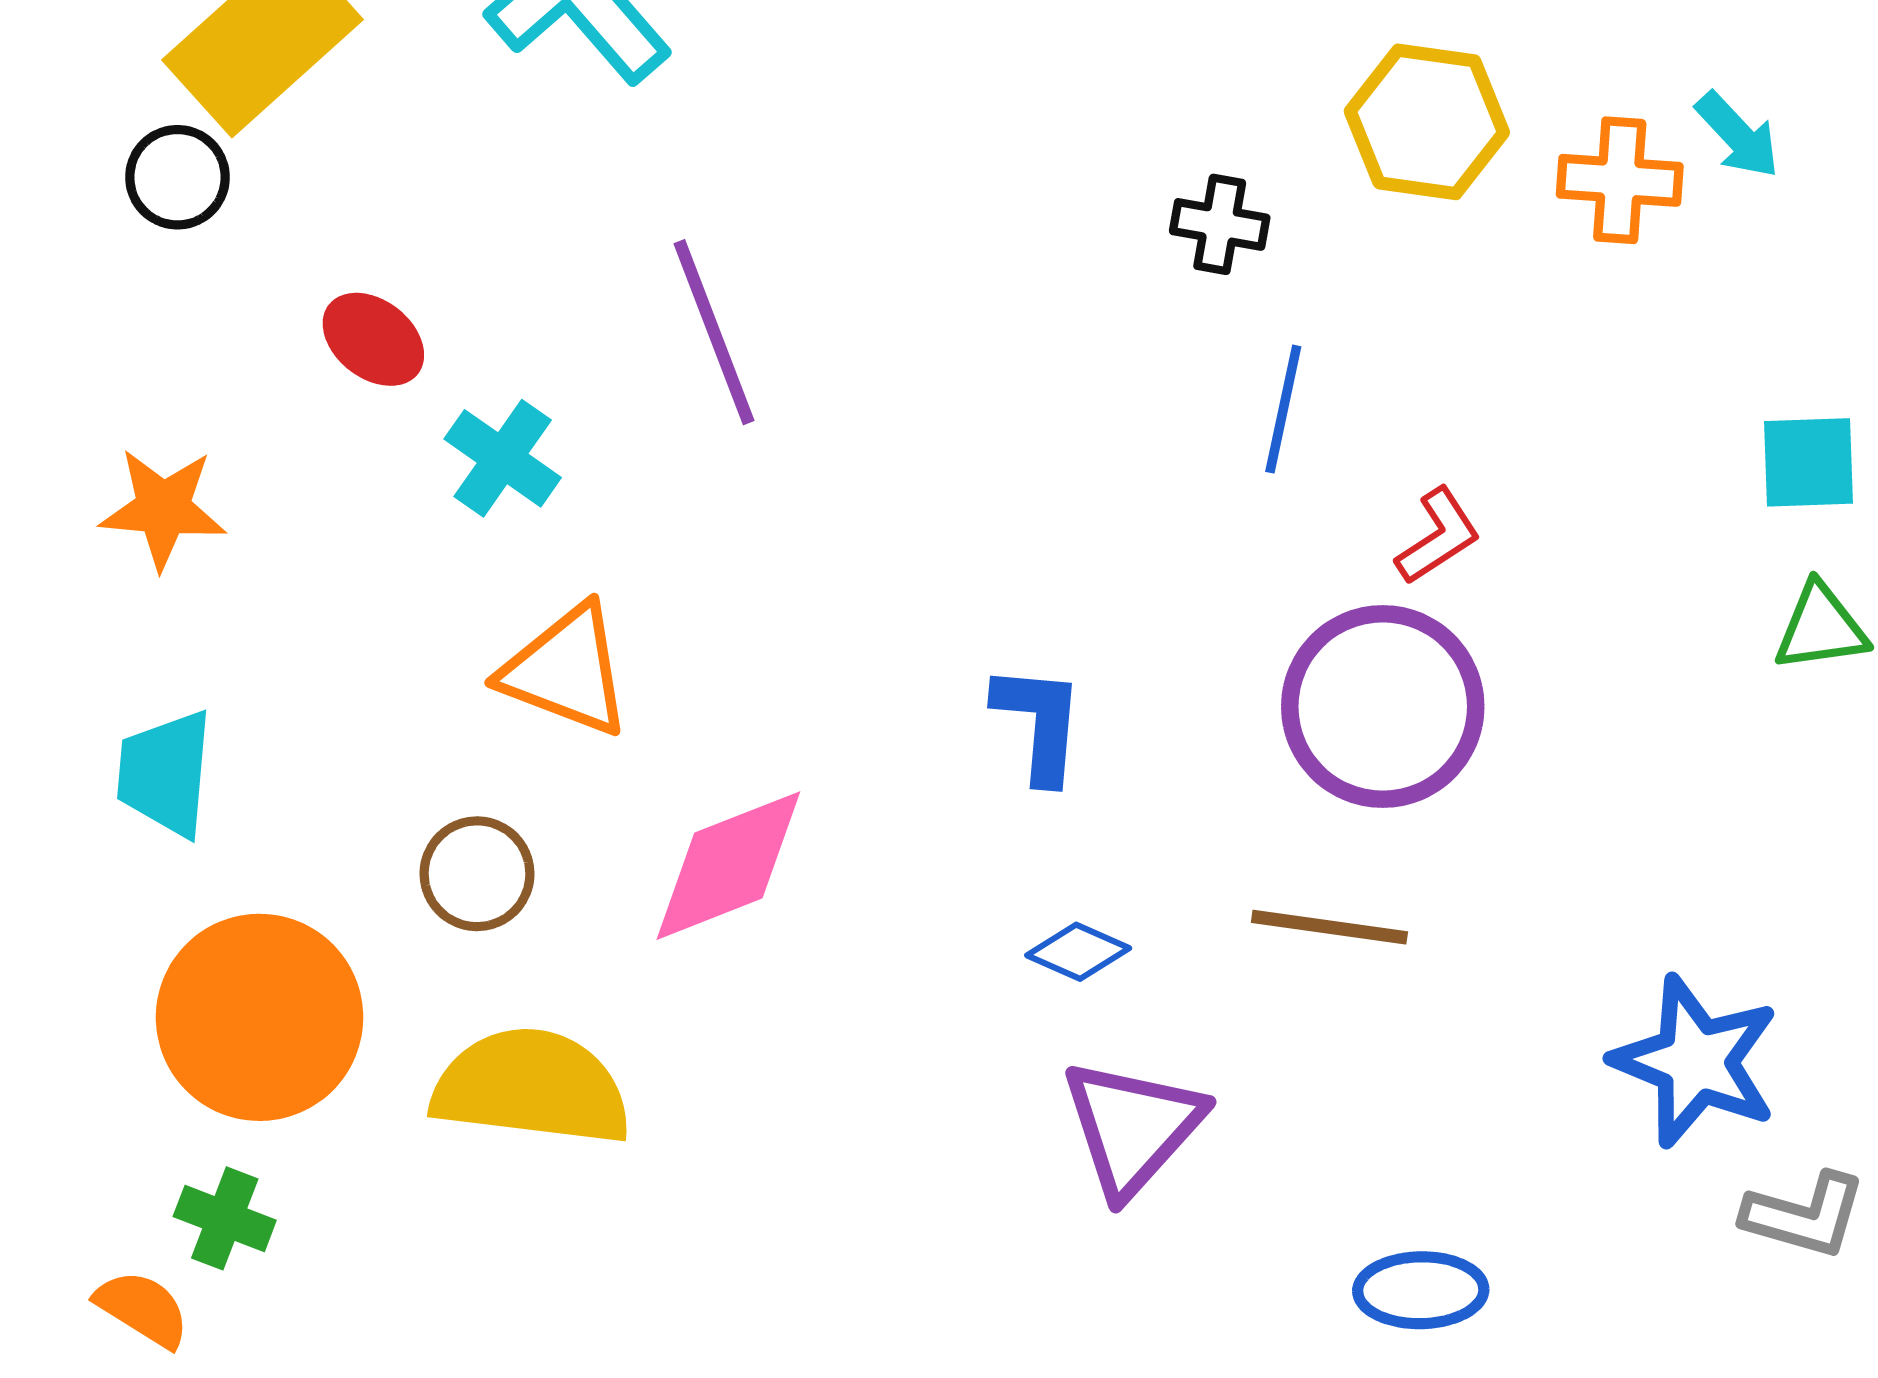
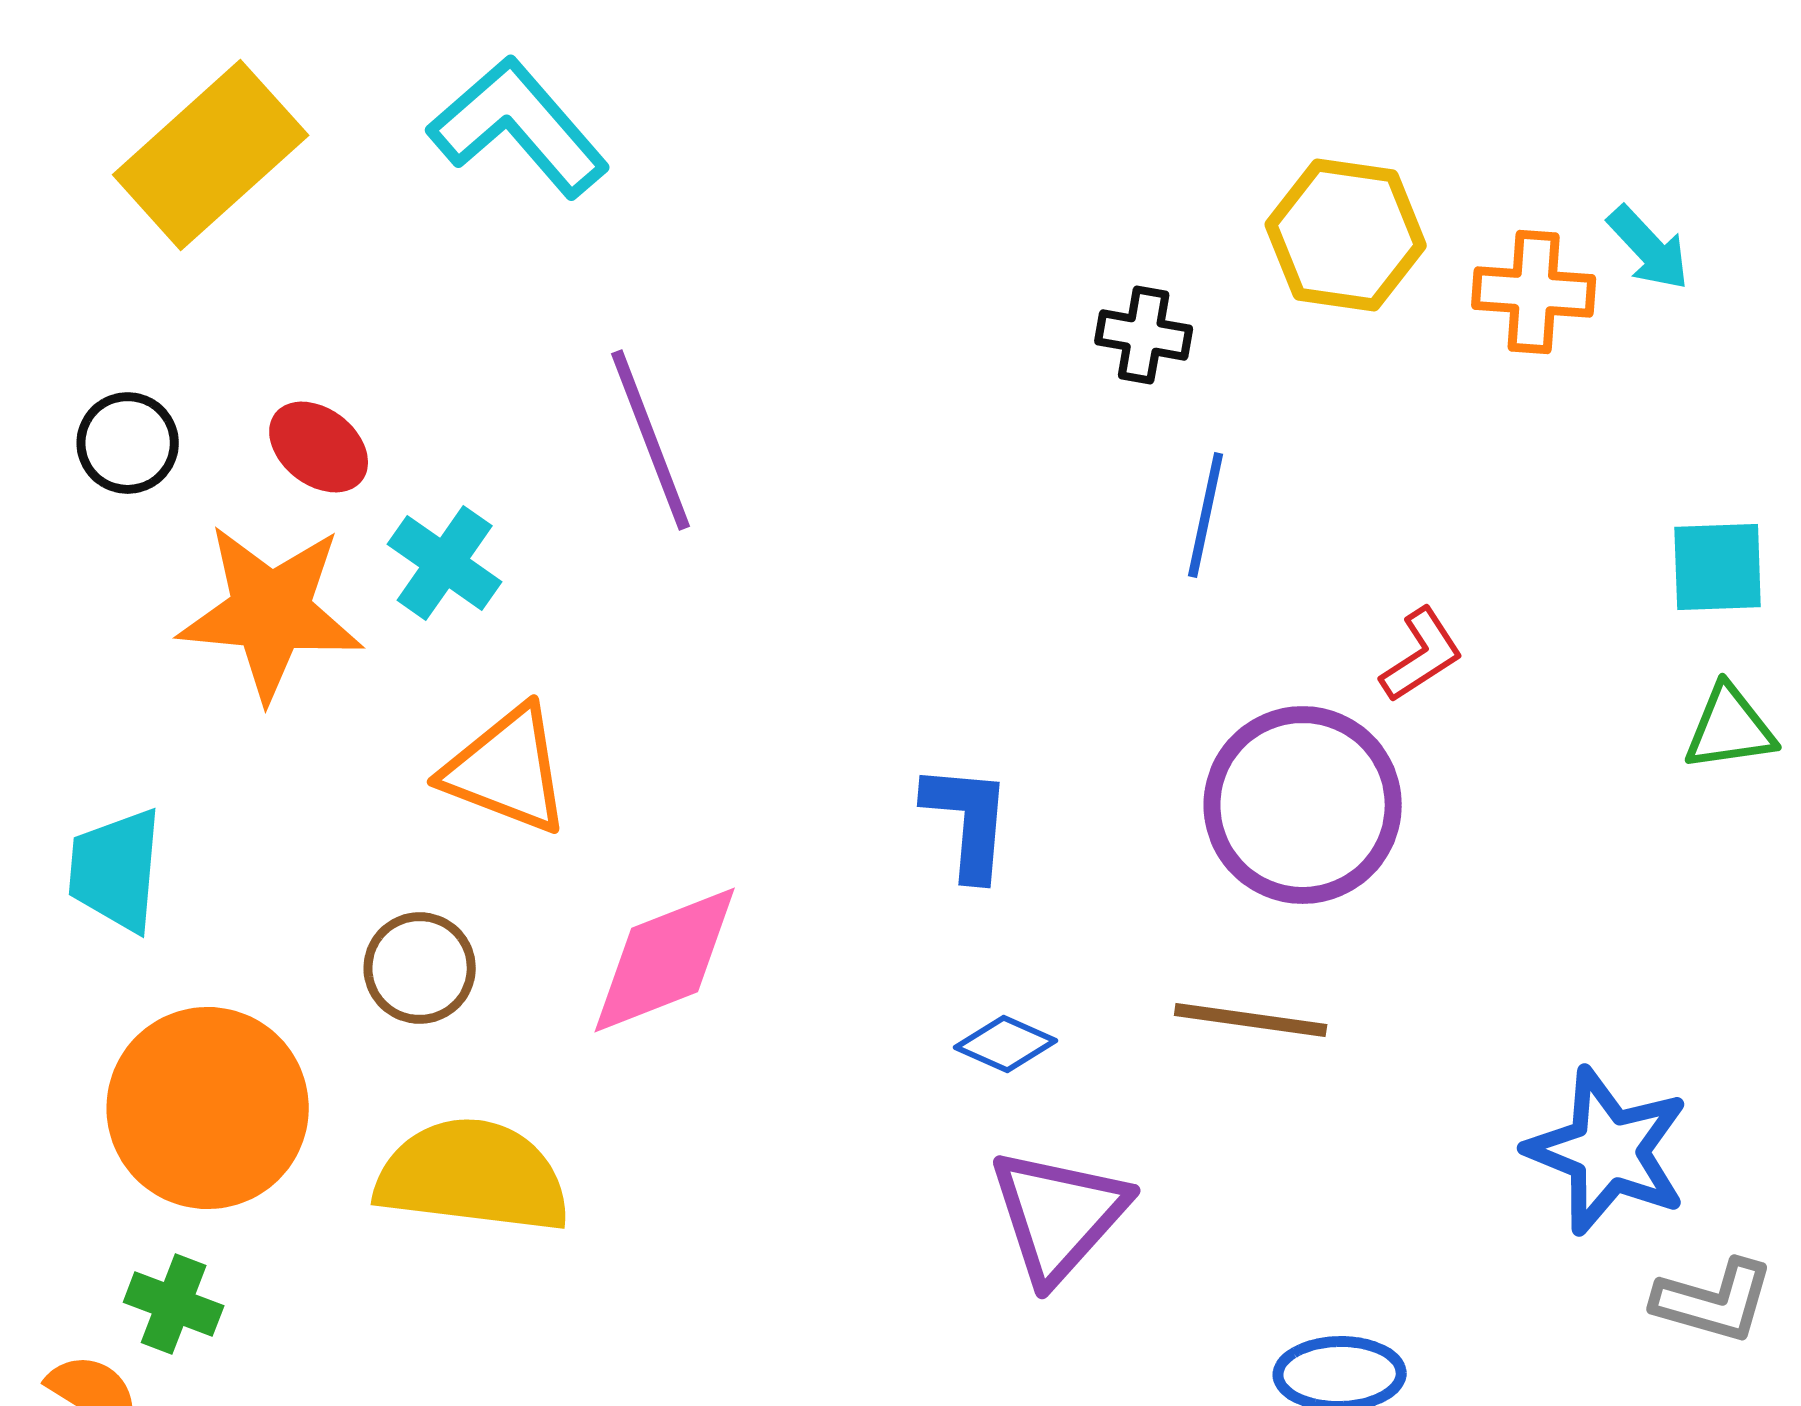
black circle: (177, 177) -> (128, 443), moved
orange star: (163, 509) -> (271, 612), moved, size x1.5
red L-shape: (1438, 536) -> (1422, 655), moved

